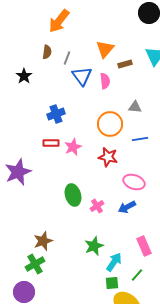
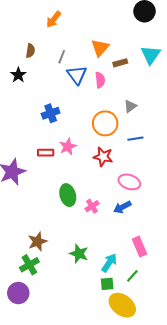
orange arrow: (59, 21) -> (54, 19), size x0.7
brown semicircle: (47, 52) -> (30, 51), moved
gray triangle: (135, 107) -> (130, 106), turned -40
red rectangle: (51, 143) -> (46, 153), moved
green star: (94, 246) -> (79, 254), moved, turned -30

